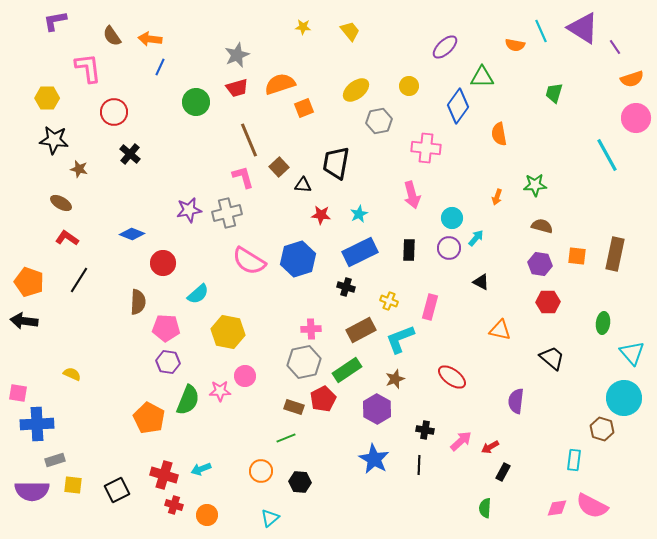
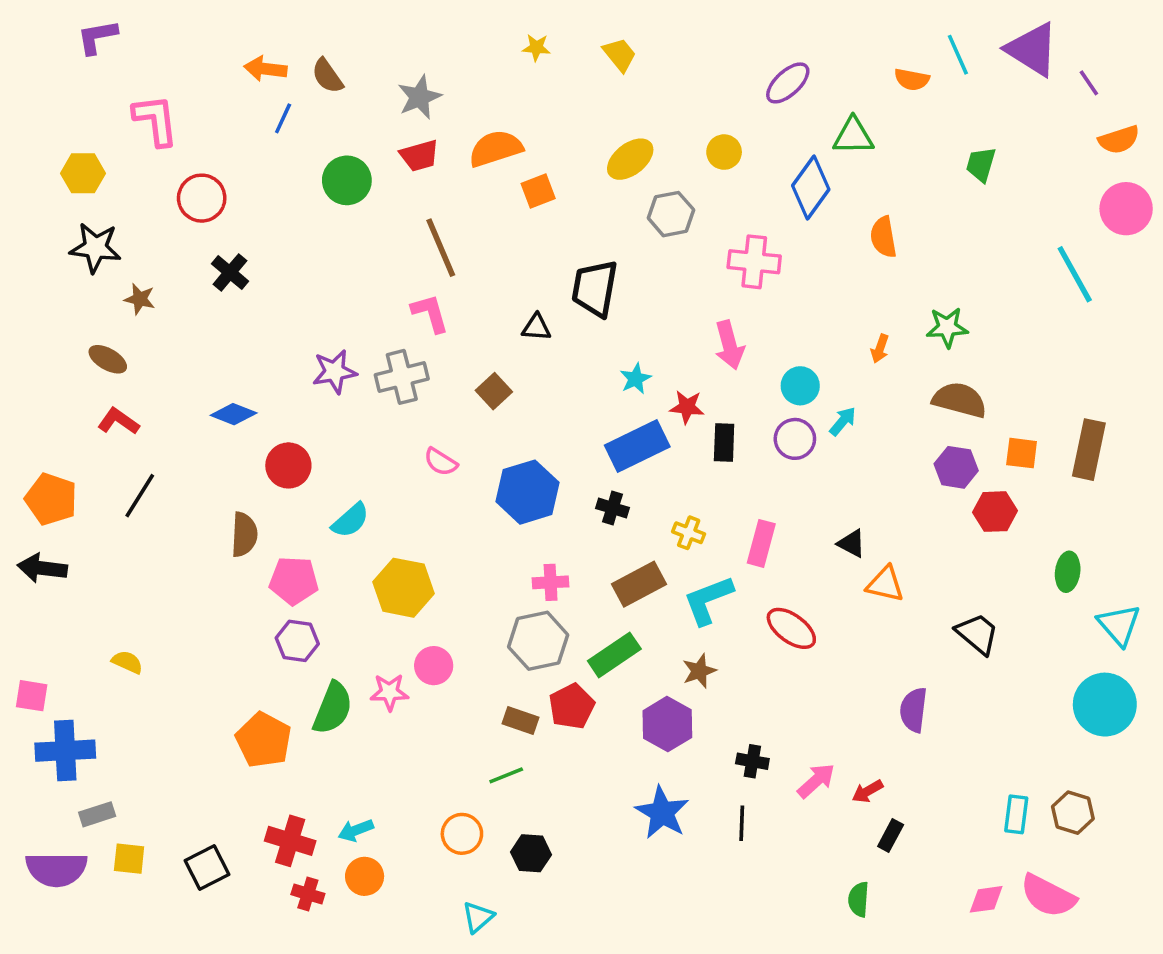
brown semicircle: (112, 36) -> (327, 76), moved
brown square: (279, 167) -> (494, 391), moved
red star: (321, 215) -> (687, 407), moved
brown semicircle: (542, 226) -> (960, 400), size x1.4
blue hexagon: (298, 259) -> (527, 492), moved
pink semicircle: (249, 261) -> (441, 462), size x0.6
black triangle: (481, 282) -> (852, 543), moved
red hexagon: (548, 302) -> (995, 512), moved
red ellipse: (452, 377) -> (791, 628), moved
brown hexagon: (602, 429) -> (1073, 813), moved
orange circle: (207, 515) -> (365, 876), moved

